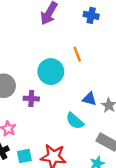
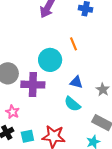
purple cross: (31, 99) -> (33, 85), size x1.6
blue triangle: (89, 99) -> (76, 82), moved

